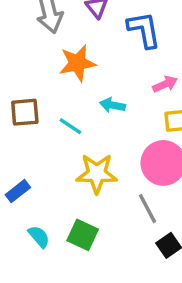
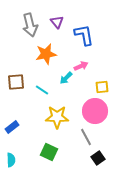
pink arrow: (165, 84) -> (81, 66), moved
cyan arrow: (112, 105) -> (66, 78), turned -56
cyan semicircle: (39, 237) -> (11, 160), moved, turned 40

